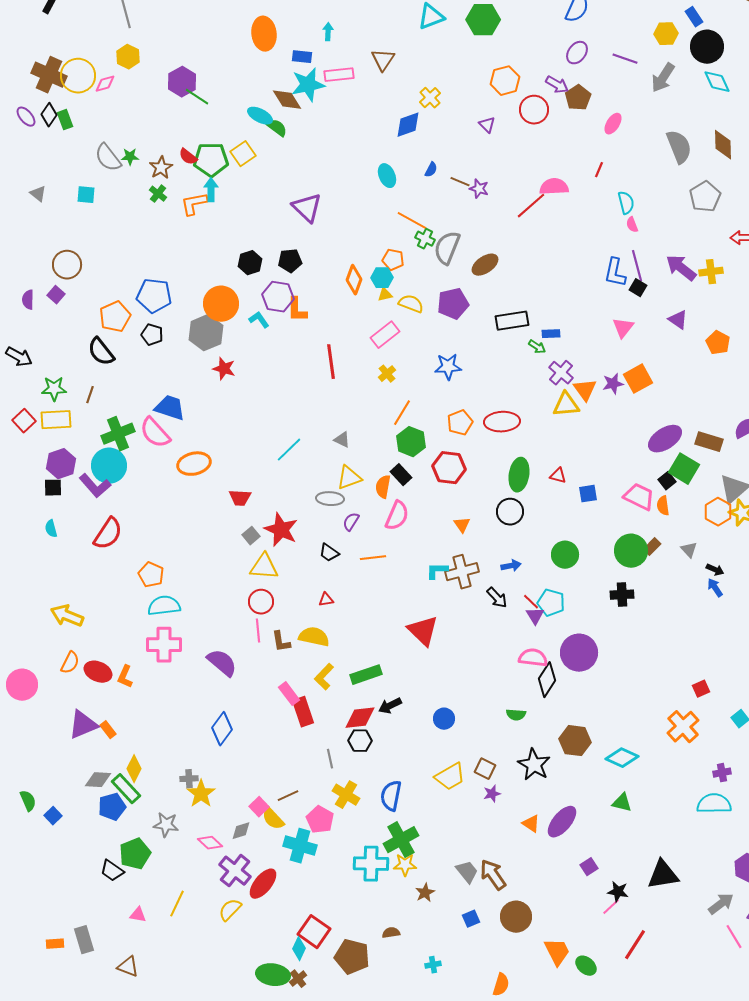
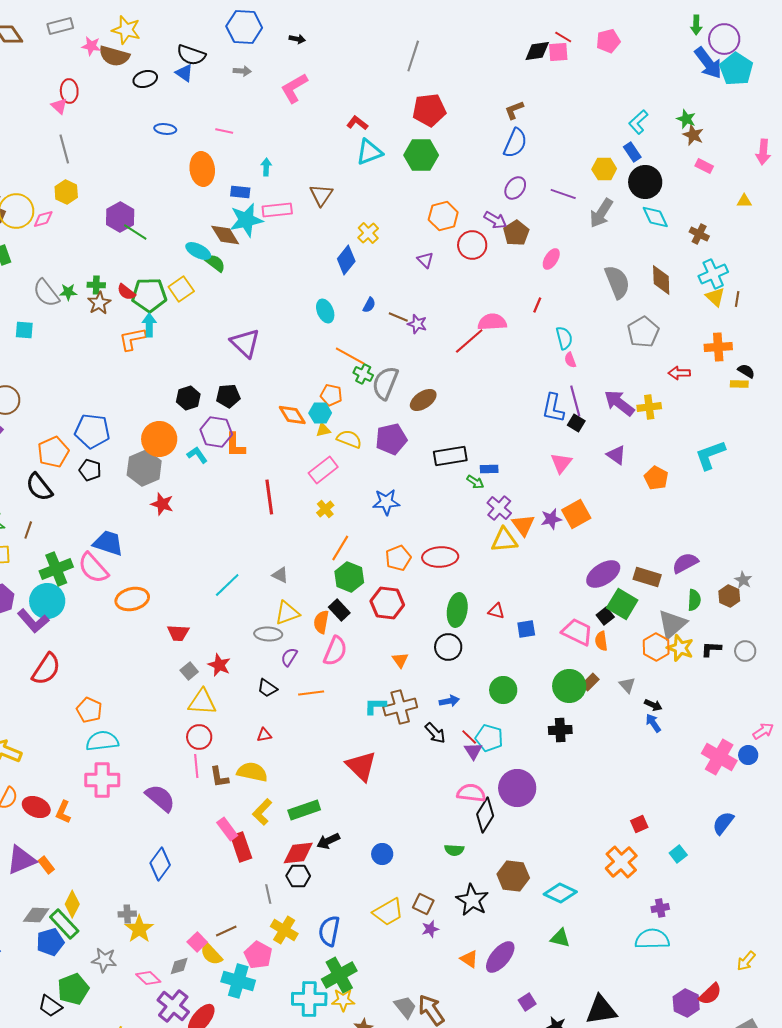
blue diamond: (408, 125) -> (346, 260), turned -32
green cross: (158, 194) -> (96, 285), moved, turned -36
orange diamond: (354, 280) -> (292, 415), turned -52
red star: (281, 530) -> (219, 665), size x0.7

